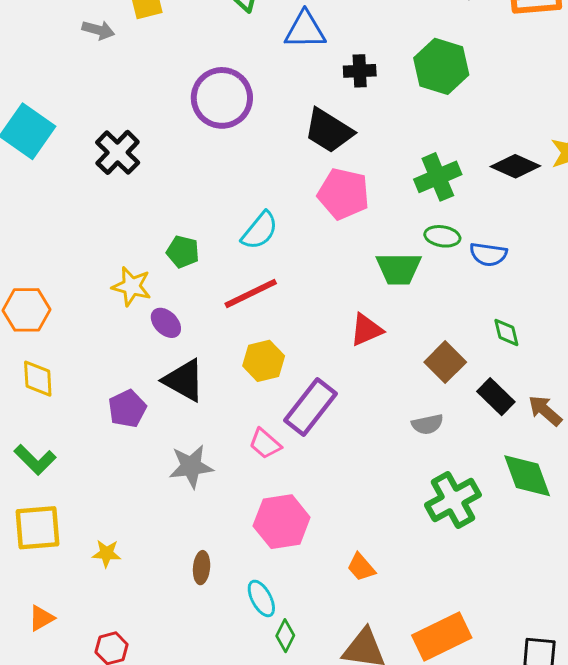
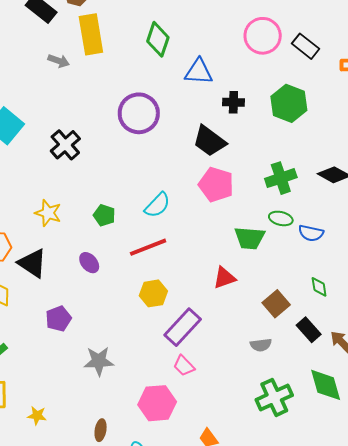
yellow star: (132, 286) -> (48, 213), moved
black triangle: (184, 380) -> (32, 263), moved
pink trapezoid: (265, 444) -> (184, 366), moved

